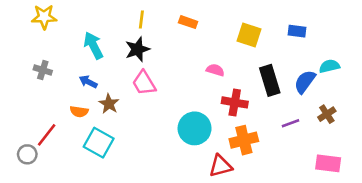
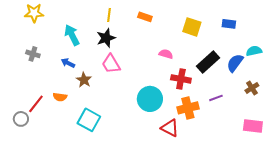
black rectangle: (270, 80) -> (208, 62), turned 65
orange semicircle: (79, 112) -> (60, 97), moved
purple line: (291, 123) -> (216, 98), moved
cyan square: (99, 143) -> (89, 120), moved
red triangle: (220, 166) -> (170, 128), turned 42

